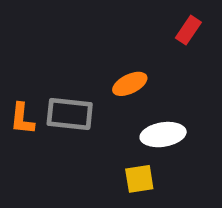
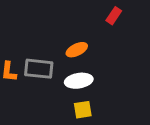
white ellipse: (163, 135) -> (79, 81), moved

